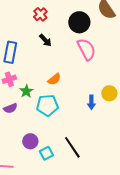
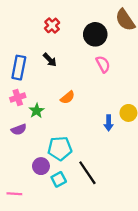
black arrow: (45, 40) -> (50, 60), moved
pink semicircle: (86, 49) -> (103, 64), size x0.7
cyan pentagon: (47, 105) -> (60, 148), moved

